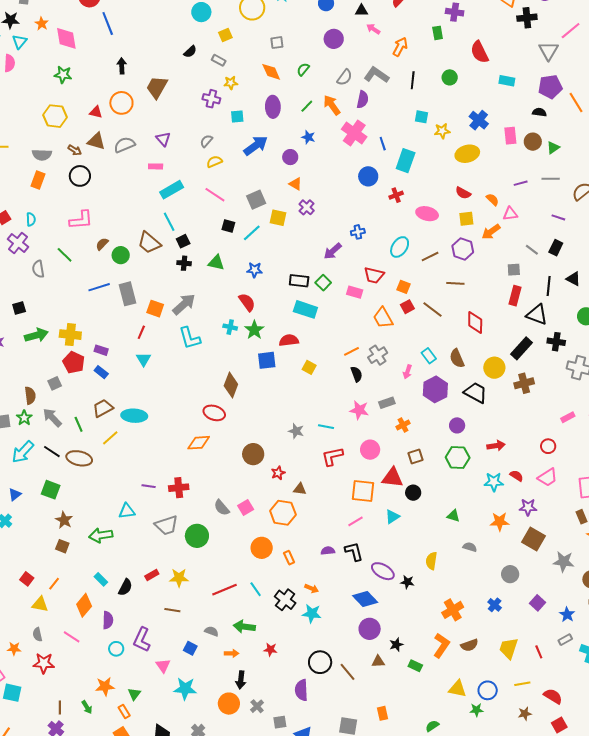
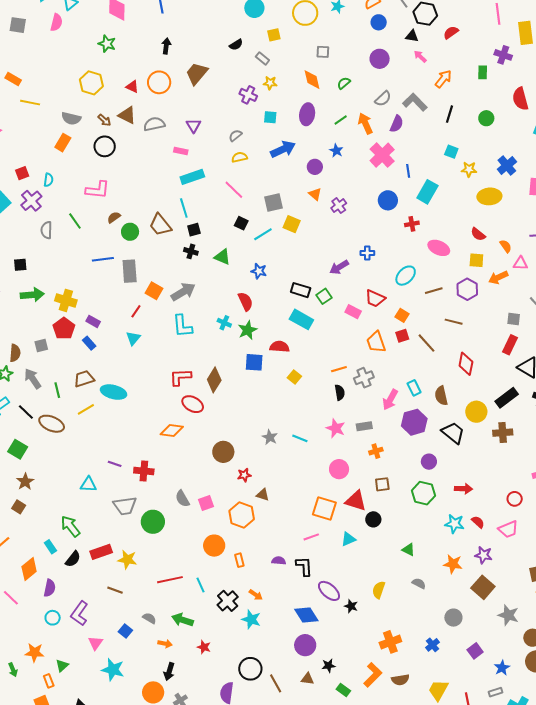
purple cross: (307, 207) -> (339, 206), moved
pink arrow: (407, 372) -> (390, 400), size x1.5
red L-shape: (332, 456) -> (180, 377), moved
green arrow: (101, 535) -> (70, 526), moved, turned 50
red rectangle: (152, 575) -> (101, 552), size x1.5

